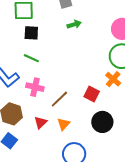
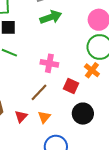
green arrow: (74, 24) -> (51, 17), size x1.5
pink cross: (35, 87) -> (49, 63), moved

